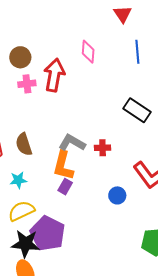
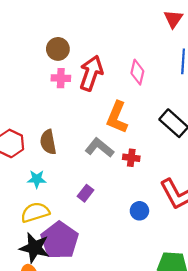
pink diamond: (88, 52) -> (137, 72), moved
orange L-shape: (63, 166) -> (117, 117), moved

